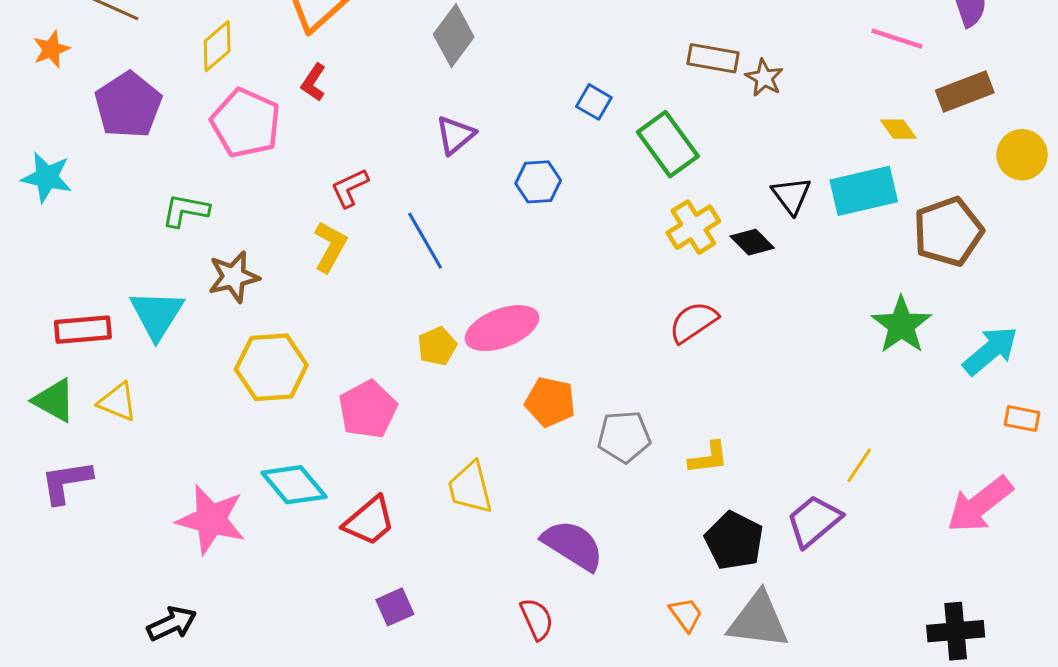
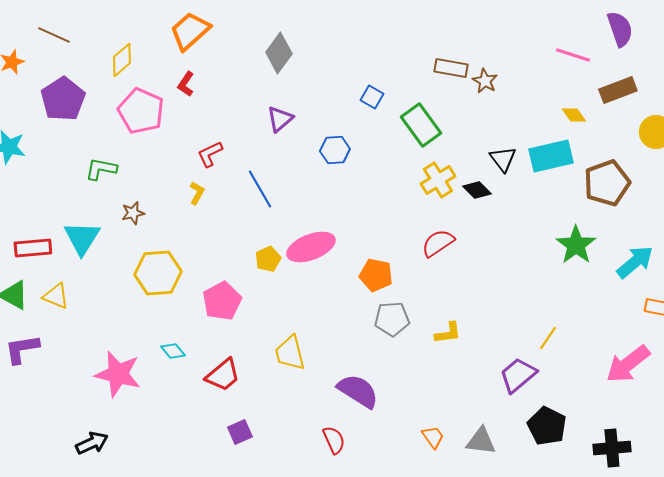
yellow L-shape: (330, 247) -> (197, 193), size x0.7
brown star: (234, 277) -> (133, 213), size x0.7
orange pentagon: (550, 402) -> (376, 275), moved
cyan diamond: (294, 485) -> (173, 351), size x0.6
black pentagon: (734, 541) -> (547, 426), moved
gray triangle: (758, 621) -> (481, 441), size x0.7

